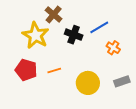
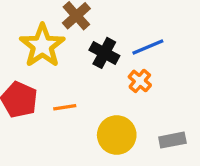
orange cross: (113, 48) -> (140, 81), moved

